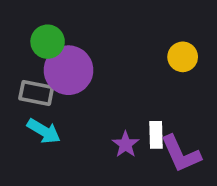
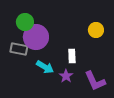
cyan arrow: (44, 131) -> (45, 67), moved
white rectangle: (156, 135) -> (72, 56), moved

